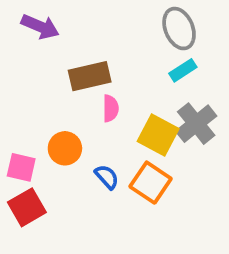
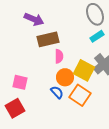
purple arrow: (40, 27) -> (34, 19), moved
orange circle: (65, 148) -> (65, 77), moved
pink square: (21, 167) -> (20, 82), moved

